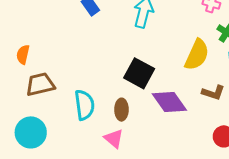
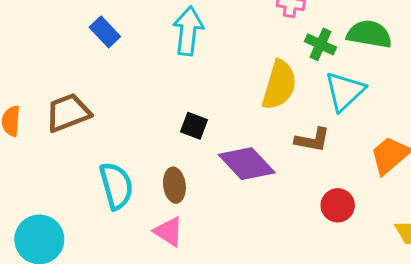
black square: (139, 73) -> (194, 126), size x0.6
brown trapezoid: (40, 84) -> (68, 113), moved

